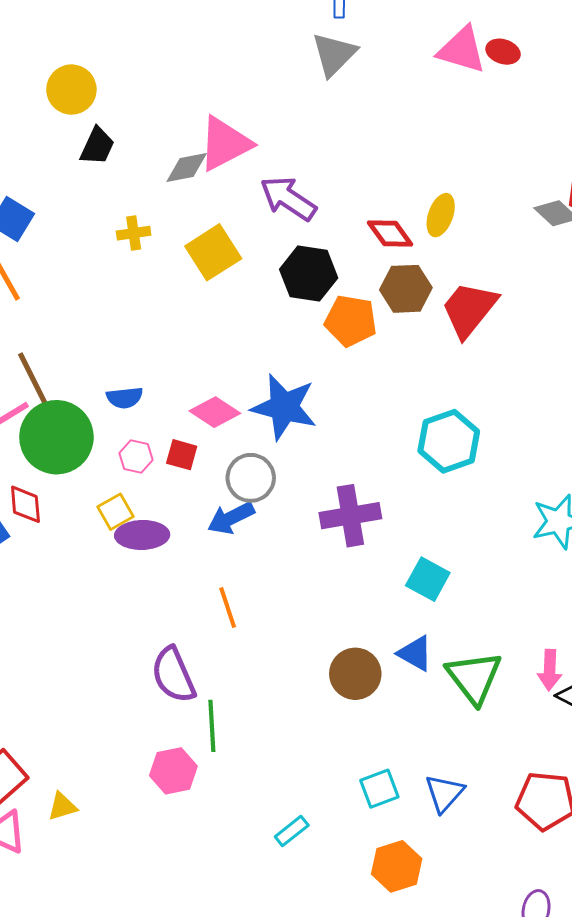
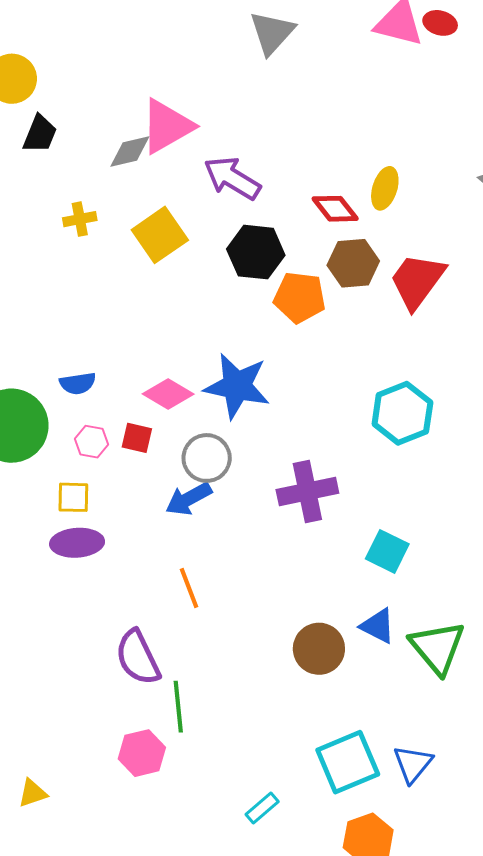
yellow square: (116, 512) -> (73, 497), turned 33
purple ellipse: (142, 535) -> (77, 543), moved
cyan square: (379, 789) -> (348, 762), size x1.6

